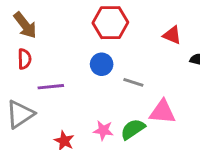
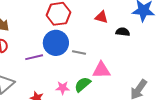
blue circle: (102, 64) -> (56, 43), size x1.6
purple line: (51, 87) -> (34, 57), moved

